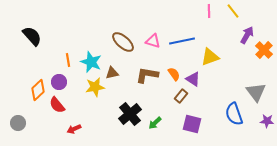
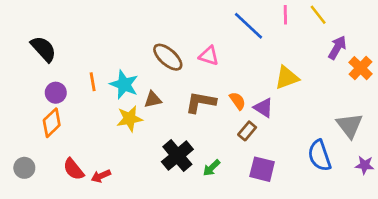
blue line: (182, 41) -> (248, 26), moved, turned 55
purple circle: (59, 82) -> (56, 93), moved
red semicircle: (57, 105) -> (74, 169), moved

